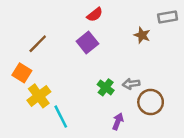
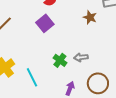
brown circle: (151, 102) -> (98, 83), moved
cyan line: (61, 117) -> (32, 77), moved

